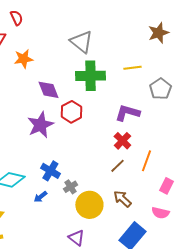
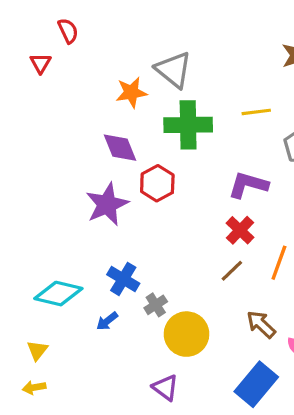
orange star: (23, 59) -> (131, 92), moved
brown arrow: (122, 199) -> (261, 324), moved

